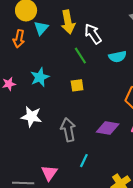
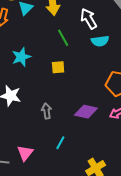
white arrow: (93, 34) -> (89, 19), moved
gray arrow: (68, 130) -> (47, 111), size x0.7

